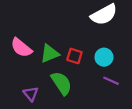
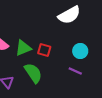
cyan circle: (104, 57) -> (80, 51), moved

